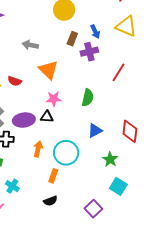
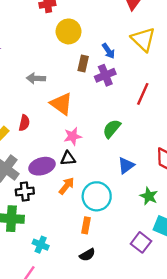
yellow triangle: (126, 26) -> (143, 39), turned 30
red semicircle: (15, 81) -> (24, 123), turned -88
green semicircle: (88, 98) -> (112, 129), turned -144
orange arrow: (38, 149) -> (67, 186), moved, turned 35
purple square: (93, 209) -> (141, 242), moved

